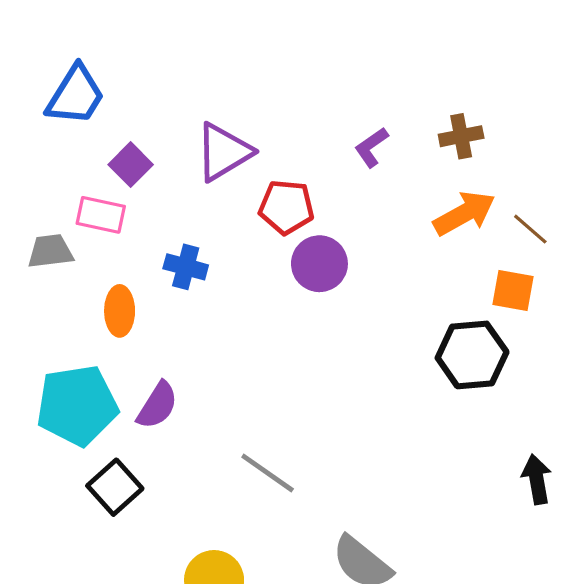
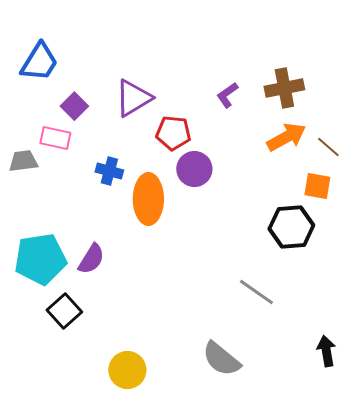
brown cross: (461, 136) -> (284, 88), size x1.4
orange ellipse: (120, 311) -> (148, 199), moved, size x1.6
gray line: (268, 473) -> (256, 292), moved
black arrow: (537, 479) -> (326, 351), moved

